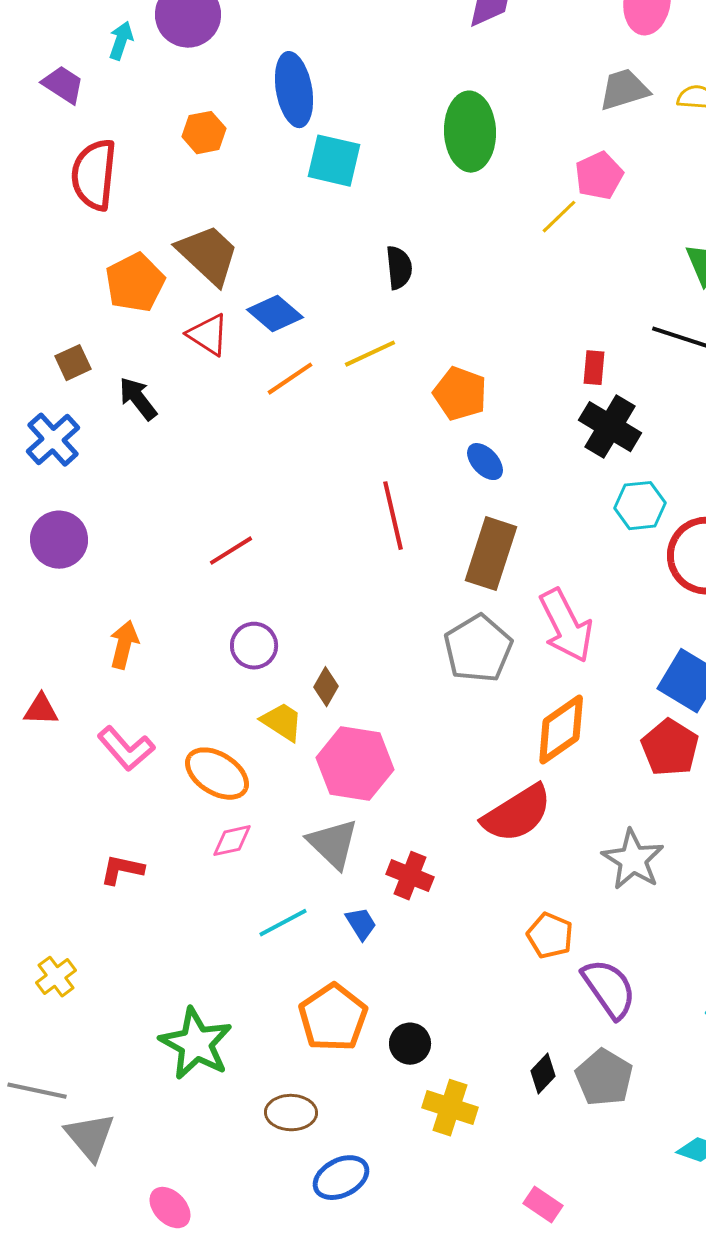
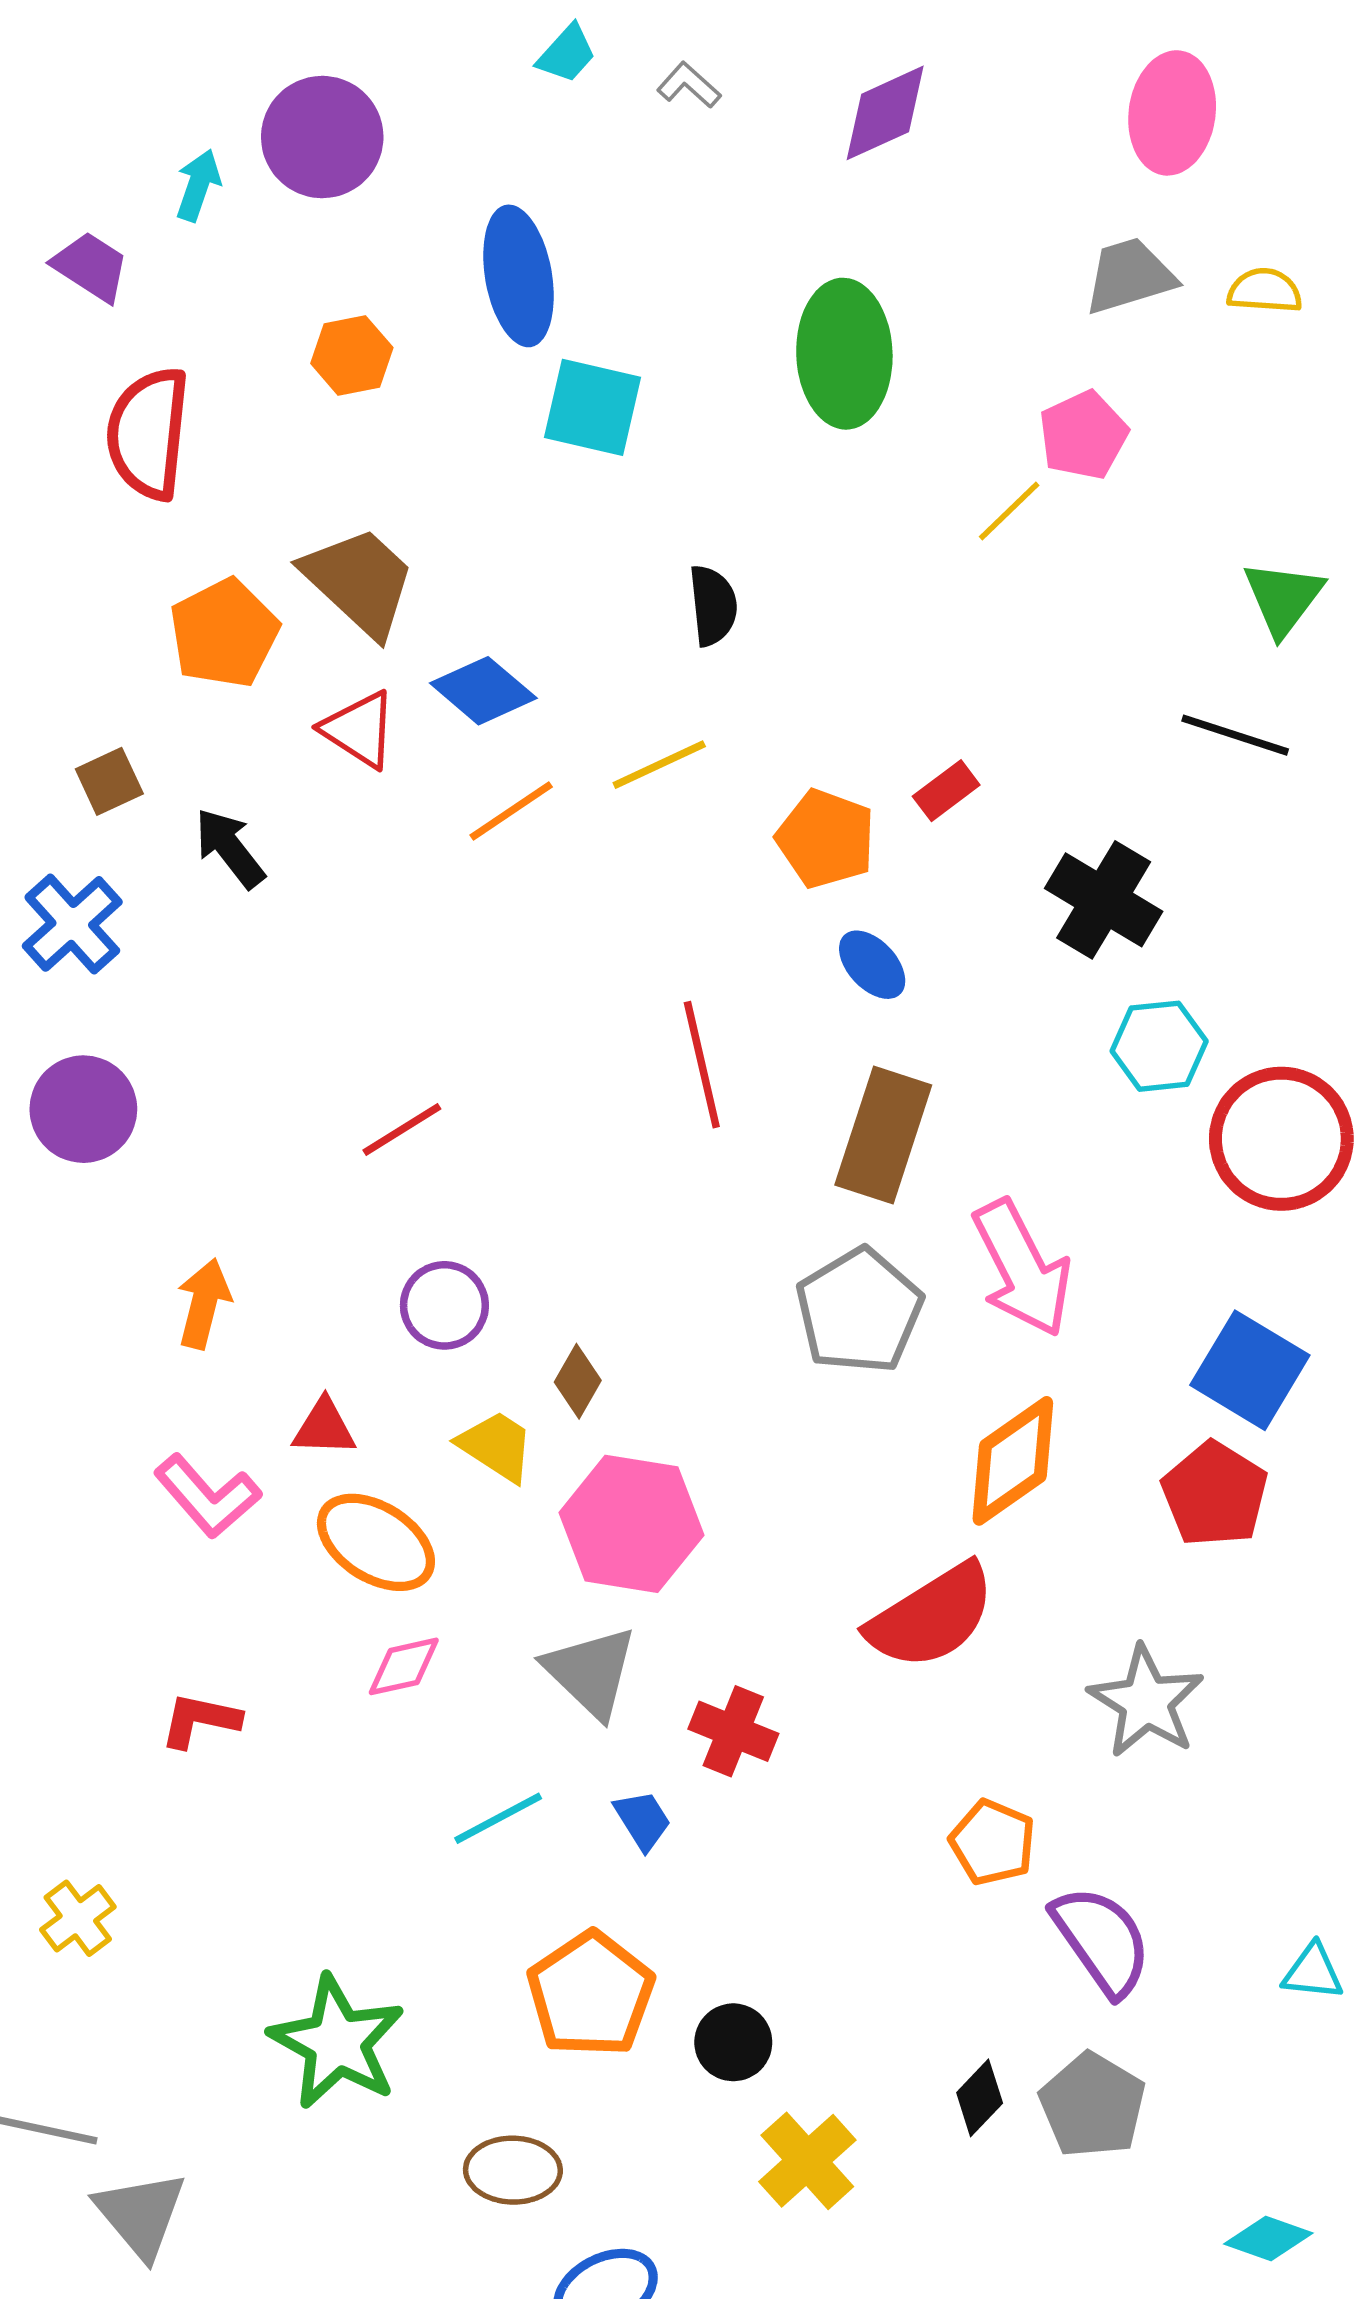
red rectangle: (594, 368) -> (946, 791), moved, turned 48
red triangle: (41, 710) -> (324, 1428), moved
yellow cross: (450, 1108) -> (807, 2161), turned 30

